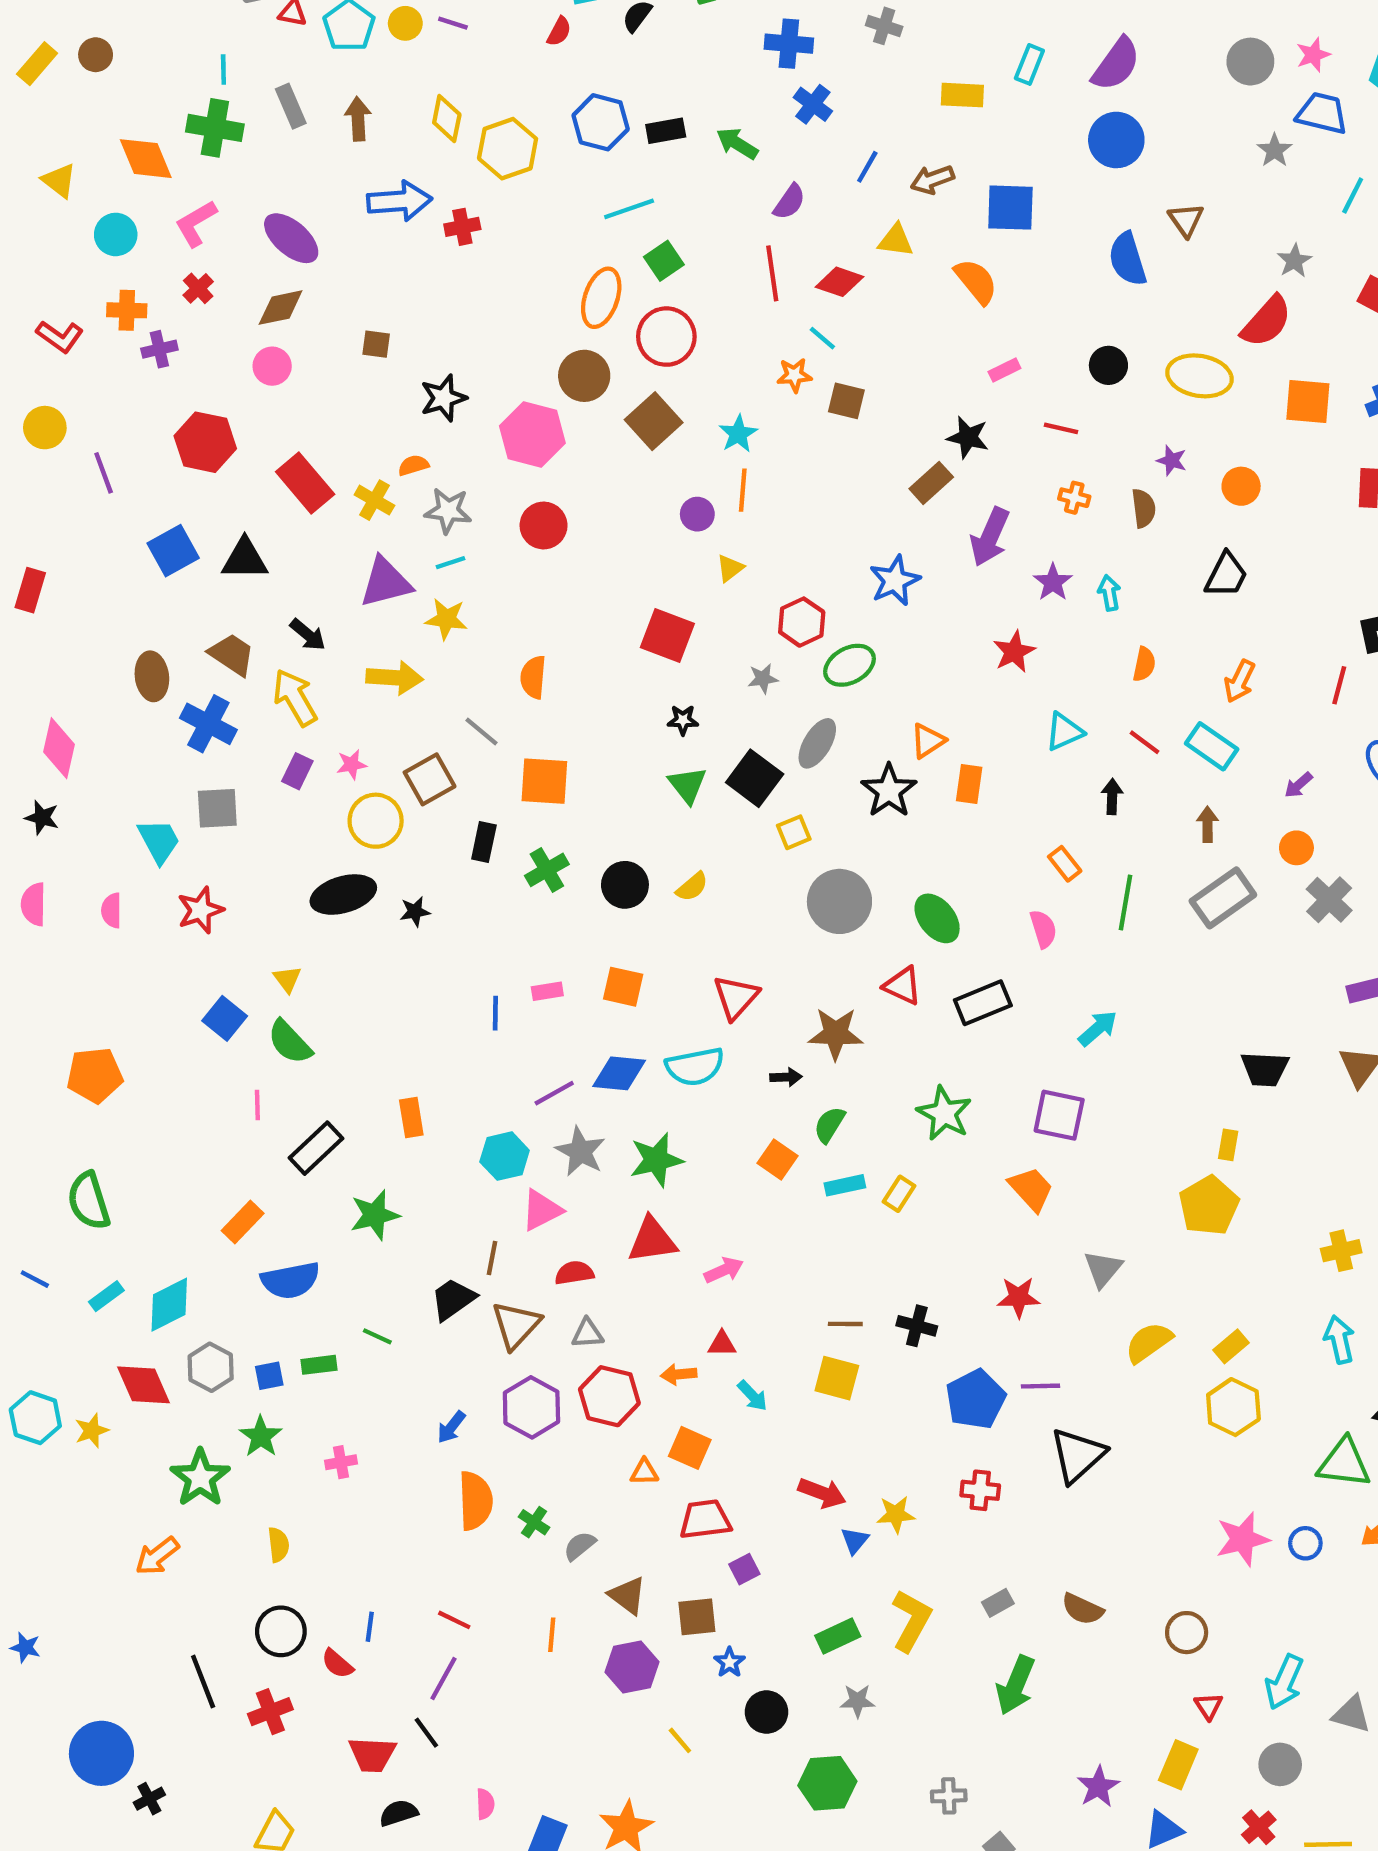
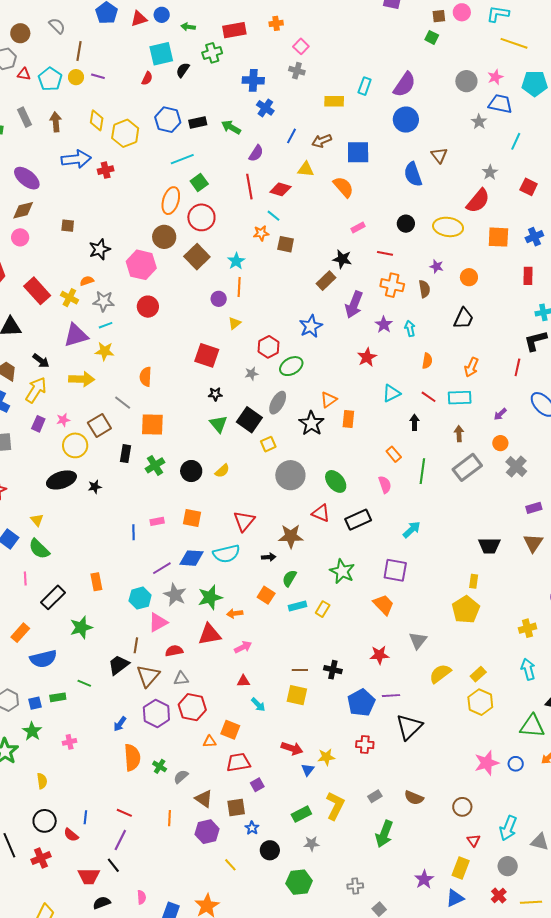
orange cross: (1074, 498) -> (392, 285), size x1.6
yellow arrow: (295, 698) -> (36, 390), turned 64
cyan rectangle: (1212, 746) -> (460, 398), turned -35
orange arrow: (679, 1374) -> (235, 613), moved

